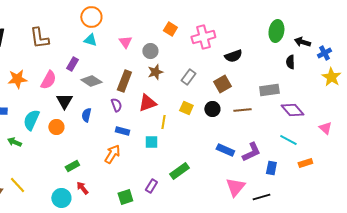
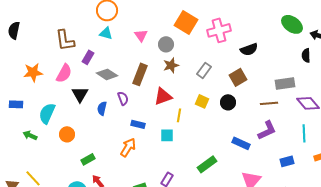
orange square: (170, 29) -> (186, 22), size x1.6
green ellipse: (276, 31) -> (292, 24), turned -65
brown L-shape: (39, 38) -> (65, 40), moved
purple semicircle: (116, 105) -> (123, 98), moved
brown line: (242, 110) -> (269, 103), moved
orange circle: (56, 127) -> (67, 134), moved
cyan line: (288, 140) -> (304, 133), turned 60
purple L-shape: (251, 152) -> (267, 130), moved
blue rectangle: (271, 168) -> (287, 161), turned 64
green rectangle: (179, 171) -> (207, 164), moved

